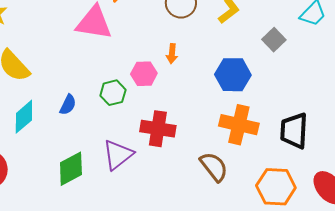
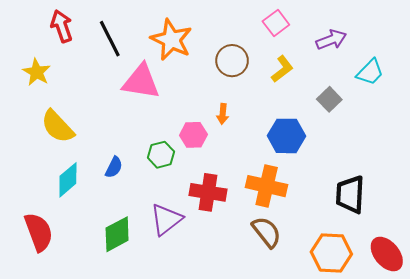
orange cross: (239, 125) -> (267, 186), moved

